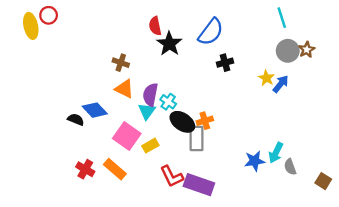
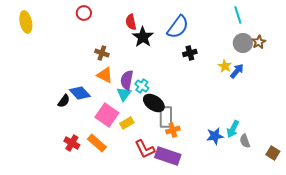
red circle: (49, 15) -> (84, 13), moved
black semicircle: (76, 119) -> (64, 101), turned 104
orange cross: (205, 121) -> (173, 130), moved

